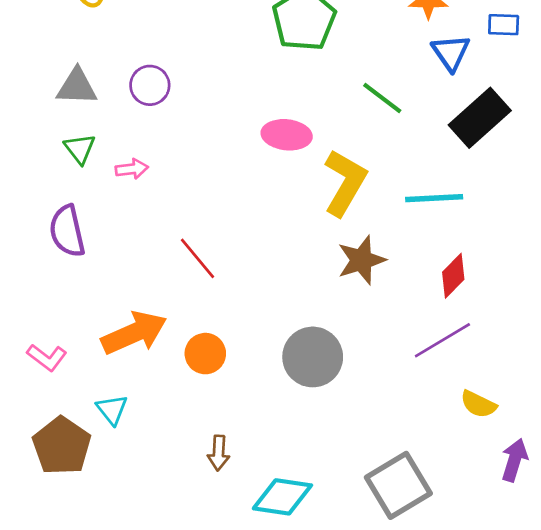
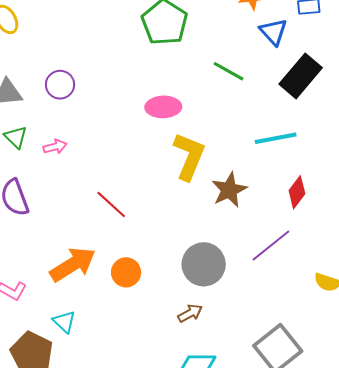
yellow L-shape: (345, 183) -> (189, 156), moved
purple line: (442, 340) -> (271, 245), moved
brown arrow: (219, 453) -> (190, 313), moved, turned -115

